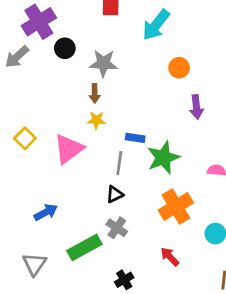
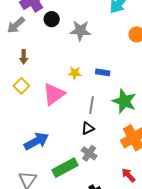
brown arrow: (95, 93) -> (24, 57), moved
blue rectangle: (135, 138) -> (103, 72), moved
green star: (163, 158) -> (124, 101), turned -30
blue arrow: (46, 212) -> (36, 141), size x1.4

